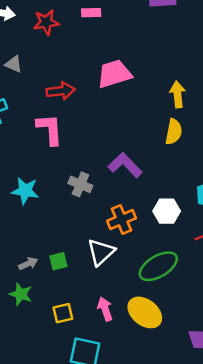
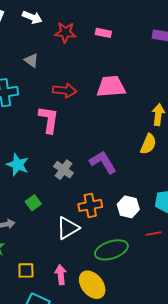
green square: (58, 261) -> (33, 203), moved, turned -35

